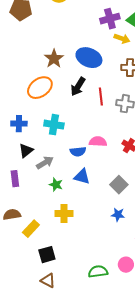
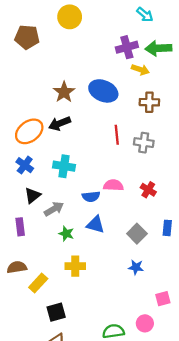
black arrow: (78, 87) -> (60, 124), moved, turned 36
orange ellipse: (40, 88) -> (29, 131), moved
blue cross: (19, 124) -> (25, 165), turned 35

